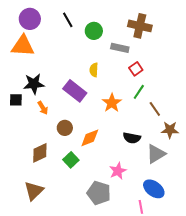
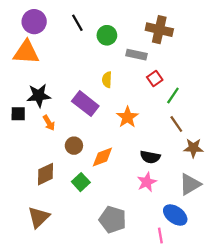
green line: (139, 92) -> (173, 96), moved
gray triangle: (156, 154) -> (190, 184), moved
pink star: (118, 171) -> (147, 182), moved

